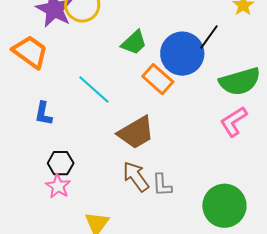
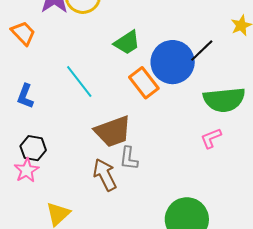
orange trapezoid: (30, 52) -> (23, 33), size x0.7
pink L-shape: (234, 122) -> (211, 138), size x0.7
gray L-shape: (162, 185) -> (129, 158), moved

